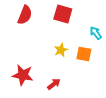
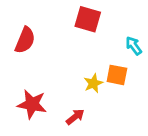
red semicircle: (25, 15) -> (25, 40), moved
yellow star: (61, 50) -> (93, 83), moved

